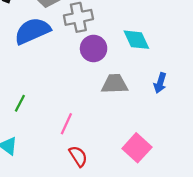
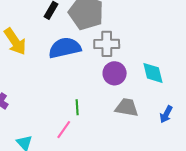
green line: (20, 103) -> (77, 107), moved, turned -42
pink line: (66, 124) -> (64, 130), moved

